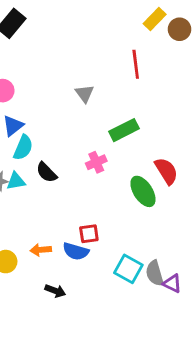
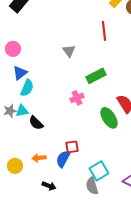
black semicircle: (47, 172) -> (36, 123), moved
blue semicircle: (76, 251) -> (63, 159), turned 102
cyan square: (128, 269) -> (99, 171), turned 30
gray semicircle: (155, 273) -> (92, 186), moved

